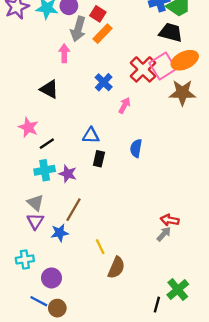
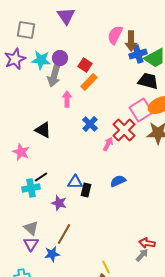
gray arrow: (78, 29) -> (54, 76), moved
pink arrow: (64, 53) -> (67, 99), moved
red cross: (143, 69) -> (124, 130), moved
pink star: (28, 127) -> (21, 152), moved
blue triangle: (91, 136) -> (75, 182), moved
blue semicircle: (136, 148) -> (118, 181), turned 56
cyan cross: (45, 170) -> (31, 188), moved
yellow line: (100, 247) -> (106, 267), moved

